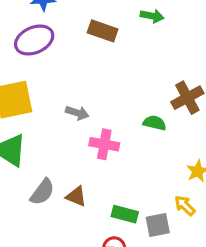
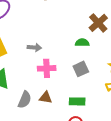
pink cross: (104, 144) -> (47, 68), moved
gray square: (158, 225) -> (81, 69), moved

